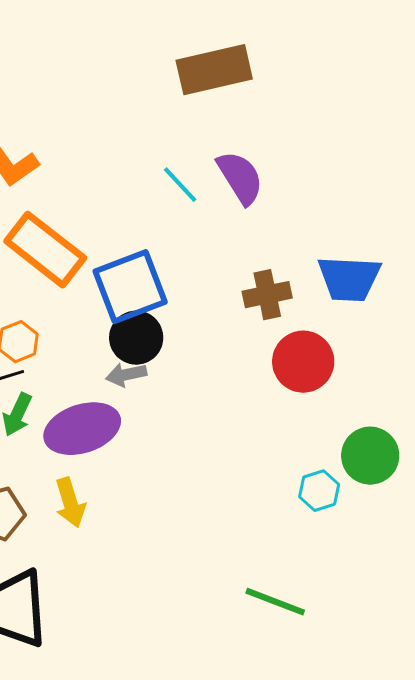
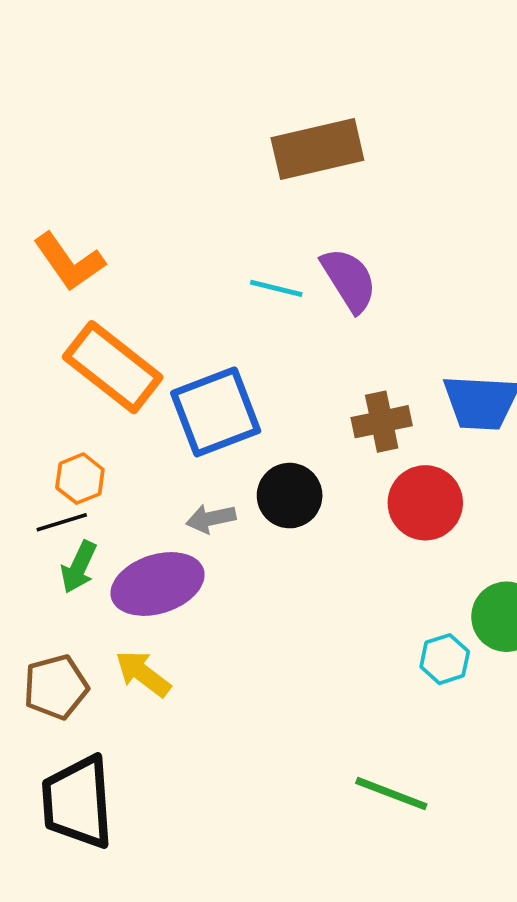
cyan line: (180, 185) -> (276, 288), turned -33
black circle: (136, 338) -> (290, 496), moved
yellow arrow: (70, 503) -> (143, 674), turned 144

